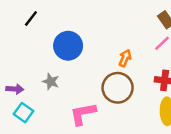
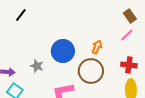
blue circle: (68, 46) -> (63, 51), moved

